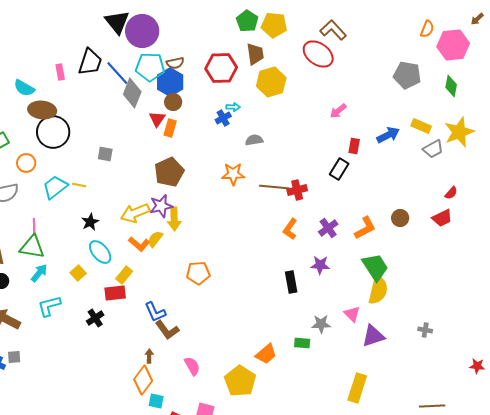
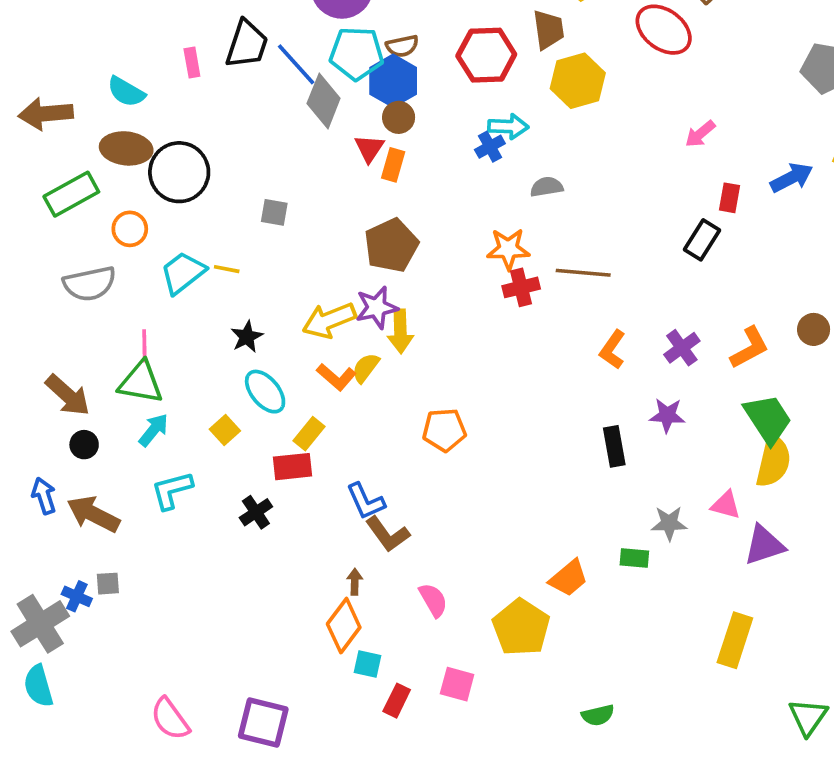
cyan arrow: (233, 107) -> (508, 126), size x1.5
brown ellipse: (42, 110) -> (126, 148), moved
red cross: (297, 190) -> (521, 287), moved
pink triangle: (352, 314) -> (726, 505), turned -30

